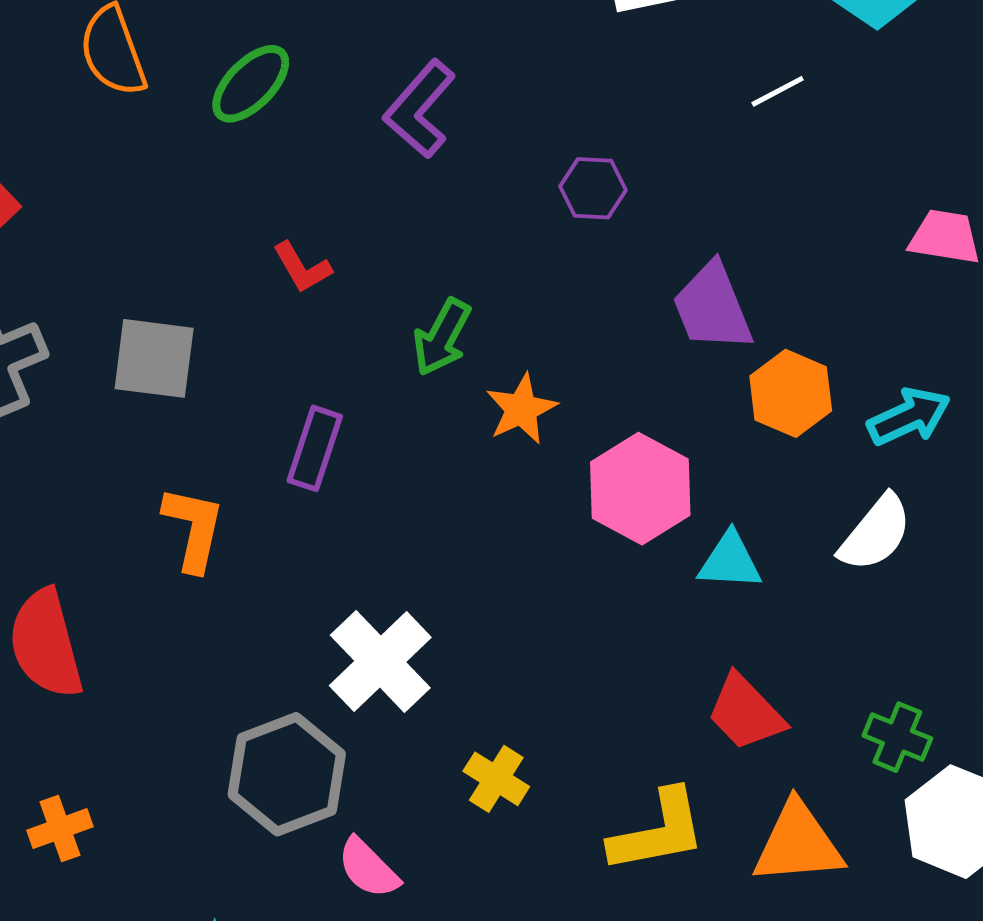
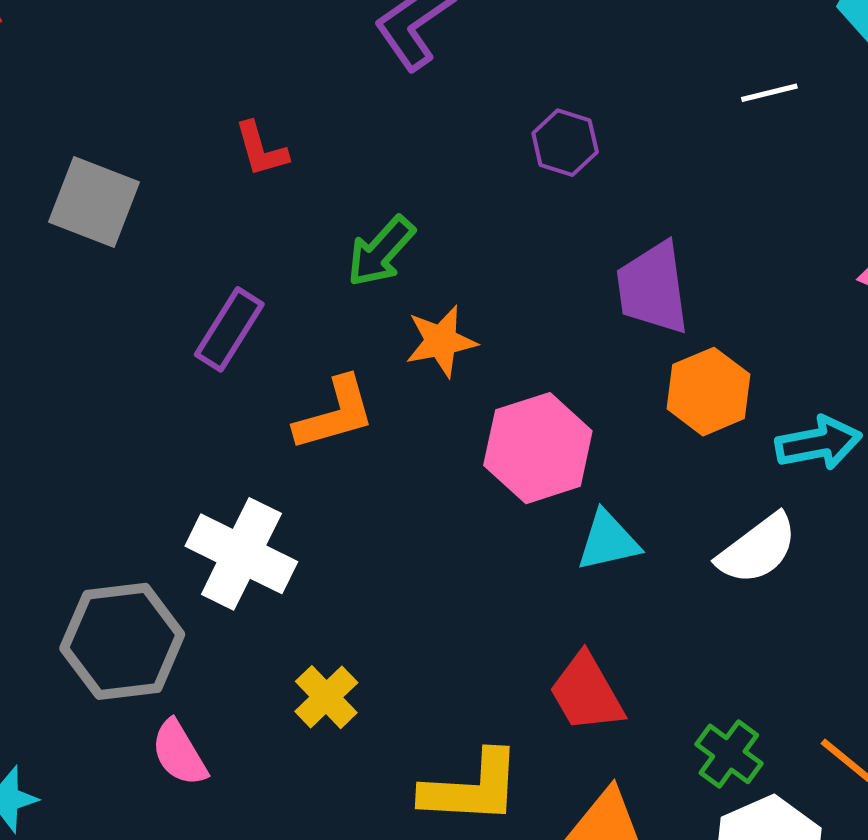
orange L-shape: (194, 529) -> (335, 414), moved, turned 48
cyan triangle: (730, 561) -> (608, 541), turned -30
white cross: (380, 662) -> (241, 554), turned -34

